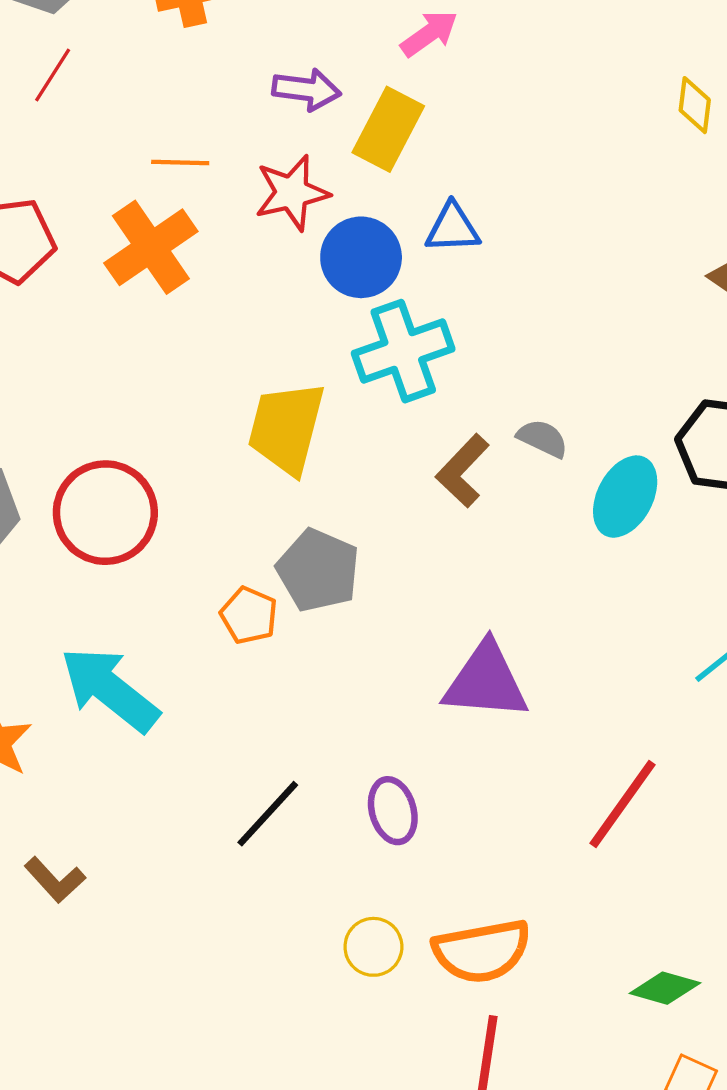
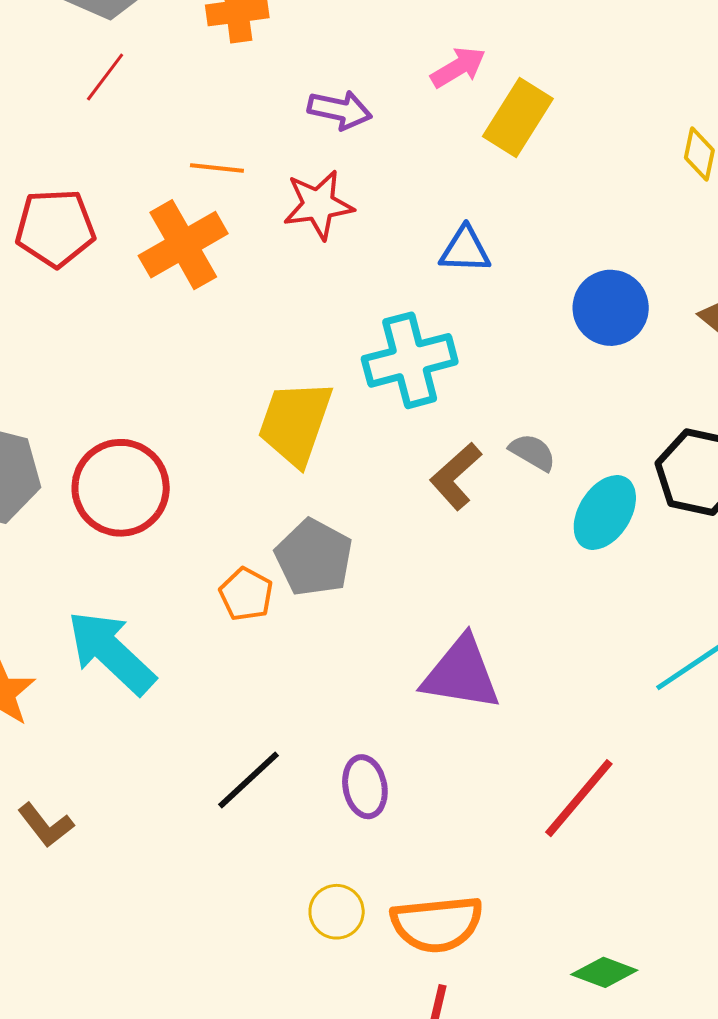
yellow rectangle: (388, 129) -> (518, 118), moved
blue circle: (361, 257) -> (611, 308), moved

